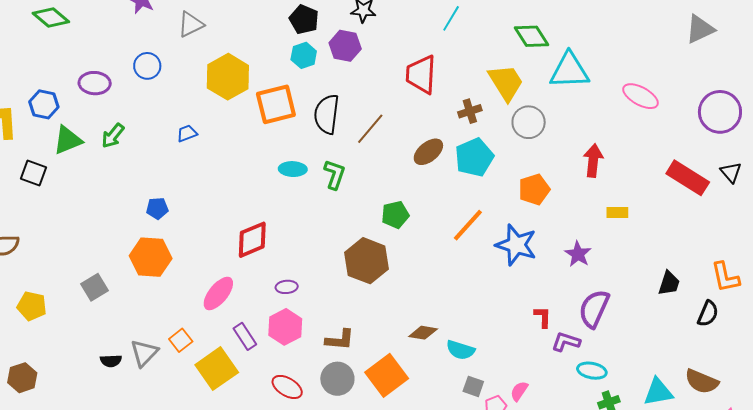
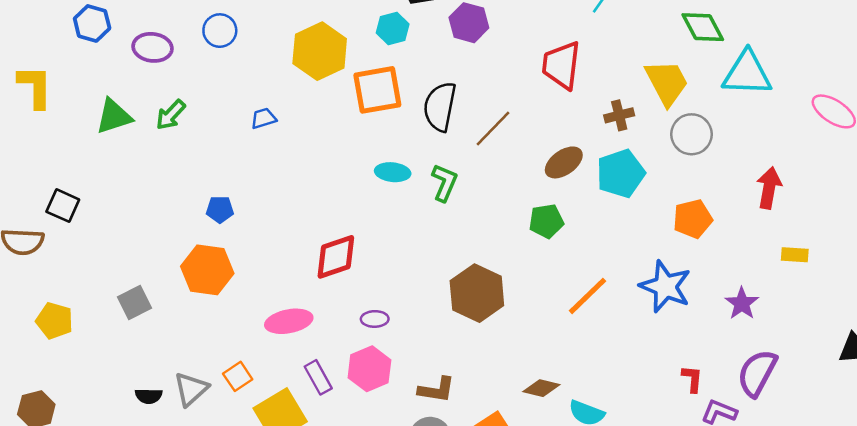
cyan hexagon: (304, 55) -> (393, 29), moved
blue hexagon: (44, 104) -> (92, 23), moved
black square: (33, 173) -> (63, 206), moved
green pentagon: (395, 215) -> (546, 221), moved
orange line: (468, 225) -> (588, 296), moved
pink ellipse: (218, 294) -> (289, 321), turned 36

